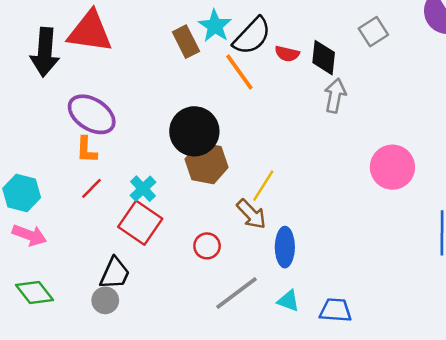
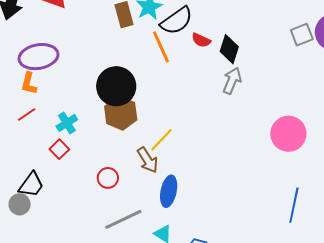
gray square: (373, 32) -> (302, 35), moved
purple ellipse: (92, 114) -> (39, 57), turned -54
pink circle: (392, 167) -> (288, 134), moved
red square: (140, 223) -> (59, 149), size x0.6

